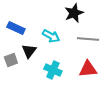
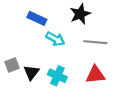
blue rectangle: (16, 28) -> (37, 18), moved
black triangle: (29, 51) -> (31, 73), moved

